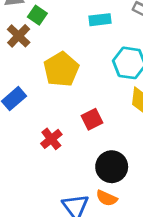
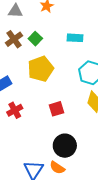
green square: (37, 15) -> (35, 39), moved
red cross: (51, 139) -> (15, 110), moved

